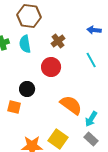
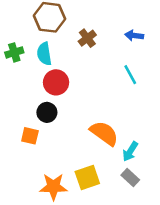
brown cross: (58, 41) -> (87, 38), moved
red circle: (51, 67) -> (56, 82), moved
yellow square: (58, 139) -> (87, 178), turned 36

